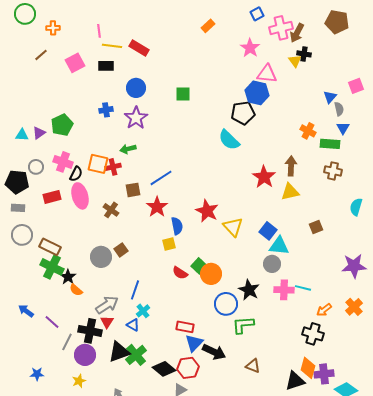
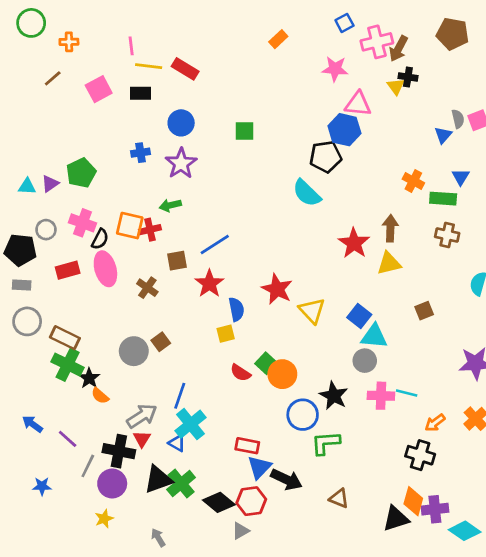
pink star: (250, 48) -> (335, 69), turned -30
gray semicircle: (339, 109) -> (458, 119), moved
cyan cross: (143, 311) -> (191, 424), size x1.6
blue star: (37, 374) -> (42, 486), moved

